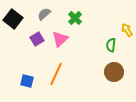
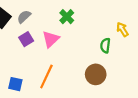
gray semicircle: (44, 14) -> (24, 17), moved
brown circle: (114, 72) -> (96, 74), moved

